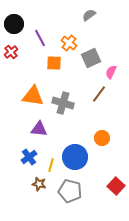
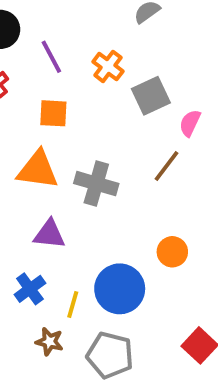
orange square: (54, 63) -> (53, 113), moved

